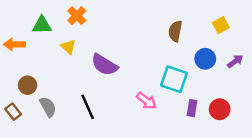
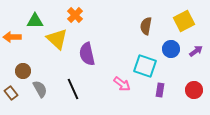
orange cross: (77, 16) -> (75, 15), moved
yellow square: (221, 25) -> (184, 21), size x1.5
yellow triangle: (68, 47) -> (57, 39), size x1.6
purple semicircle: (104, 65) -> (87, 54), turned 45
red circle: (220, 109) -> (194, 90), moved

